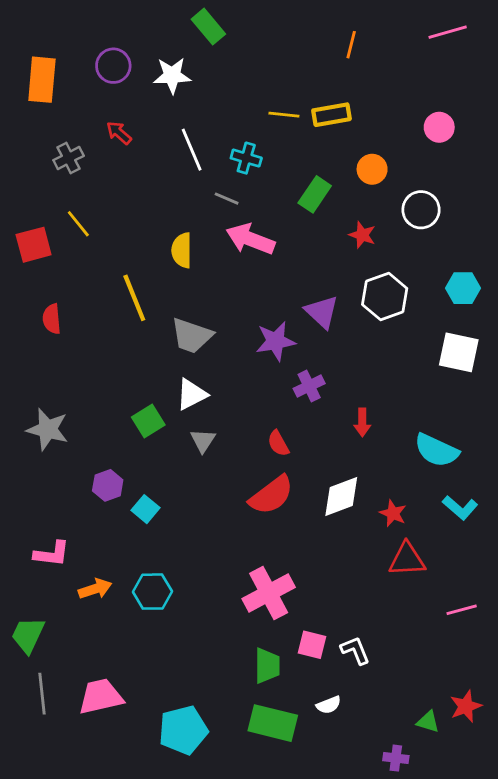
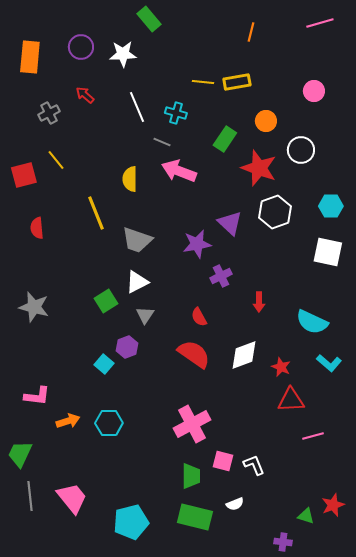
red star: (362, 235) -> (259, 168), size x1.8
purple hexagon: (108, 485) -> (127, 347), moved
red semicircle: (271, 495) -> (194, 354), turned -108
pink line: (462, 610) -> (313, 436), moved
pink trapezoid: (101, 697) -> (72, 498), turned 64

